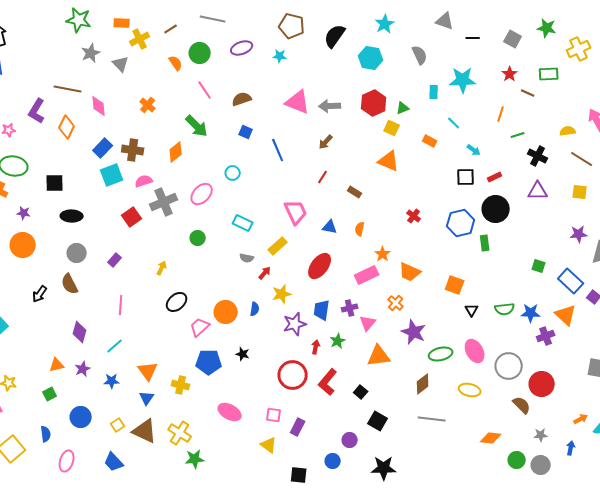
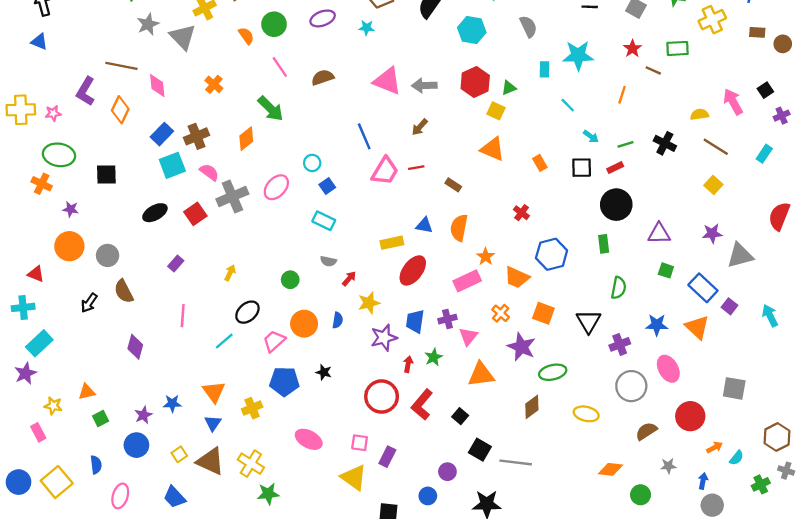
gray triangle: (121, 64) -> (183, 37), size x1.4
blue square: (246, 132) -> (327, 186), moved, turned 32
green line: (518, 135) -> (626, 144), moved
orange rectangle: (430, 141) -> (540, 163), moved, turned 32
brown cross: (133, 150) -> (197, 136), turned -30
red line: (323, 177) -> (416, 168), turned 48
pink semicircle: (144, 181) -> (209, 172), turned 54
purple triangle: (538, 191) -> (659, 233), moved
yellow square: (580, 192) -> (713, 185), turned 35
pink trapezoid: (296, 212) -> (385, 171), moved, turned 56
black ellipse: (72, 216) -> (155, 213), moved, turned -30
blue hexagon: (461, 223) -> (552, 254), moved
orange semicircle: (360, 229) -> (459, 228), size x1.6
green circle: (198, 238) -> (290, 280), moved
yellow rectangle: (278, 246) -> (392, 243), moved, turned 30
gray circle: (77, 253) -> (108, 255), moved
orange square: (455, 285) -> (543, 313), moved
green semicircle: (505, 309) -> (619, 288), moved, turned -72
black triangle: (472, 310) -> (589, 321), size x1.6
purple cross: (546, 336) -> (620, 344), moved
cyan line: (115, 346) -> (224, 341), moved
pink ellipse: (475, 351) -> (668, 369), moved
orange triangle: (57, 365) -> (87, 392), moved
purple star: (83, 369) -> (143, 415), moved
red circle: (542, 384) -> (690, 416), moved
yellow cross: (181, 385) -> (252, 408), turned -36
brown semicircle: (522, 405) -> (646, 431), turned -78
gray line: (432, 419) -> (516, 462), moved
yellow triangle: (269, 445) -> (354, 477), size x1.4
gray circle: (541, 465) -> (712, 505), moved

